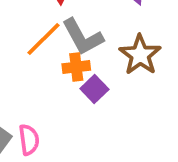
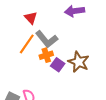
brown star: (140, 55) -> (79, 62), moved

